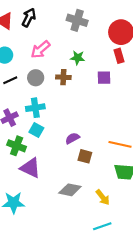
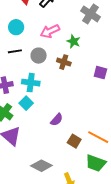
green star: (78, 58) -> (73, 41), moved
purple semicircle: (72, 138) -> (57, 120), turned 144
brown square: (85, 156) -> (74, 141), moved

